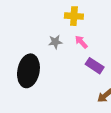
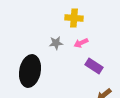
pink arrow: (81, 42) -> (81, 43), turned -72

